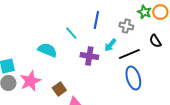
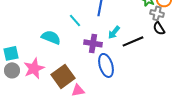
gray cross: (126, 26) -> (157, 13), moved
blue ellipse: (133, 78) -> (106, 65), moved
brown square: (59, 89) -> (63, 76), size x1.6

